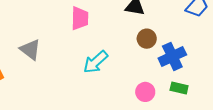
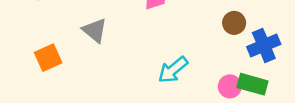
cyan arrow: (96, 62) -> (173, 70), moved
green rectangle: (179, 88) -> (252, 84), moved, size x1.4

